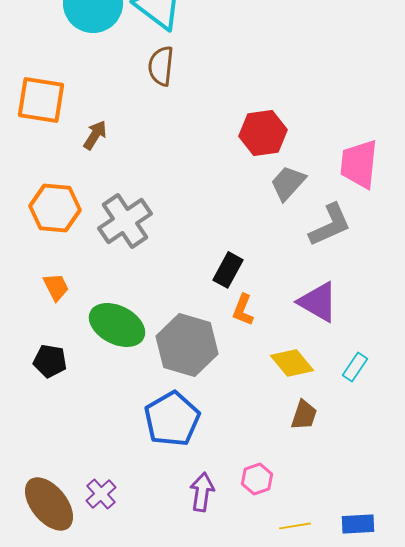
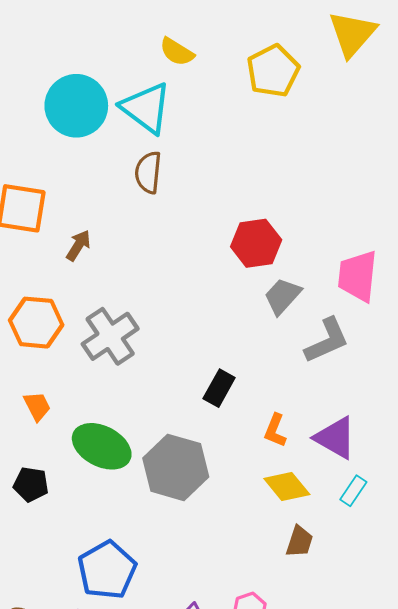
purple triangle: (318, 302) -> (335, 438), moved
orange L-shape: (243, 310) -> (275, 430), moved
blue pentagon: (172, 419) -> (107, 570), moved

